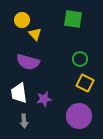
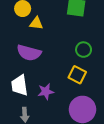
yellow triangle: (35, 34) -> (36, 23), turned -40
yellow square: (85, 83) -> (77, 75), moved

